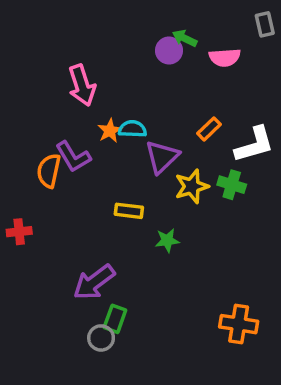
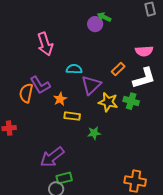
pink semicircle: (225, 57) -> (144, 51), moved
orange star: (110, 131) -> (60, 99), moved
yellow star: (192, 186) -> (108, 102), turned 30
green rectangle: (115, 319) -> (64, 178), turned 56

